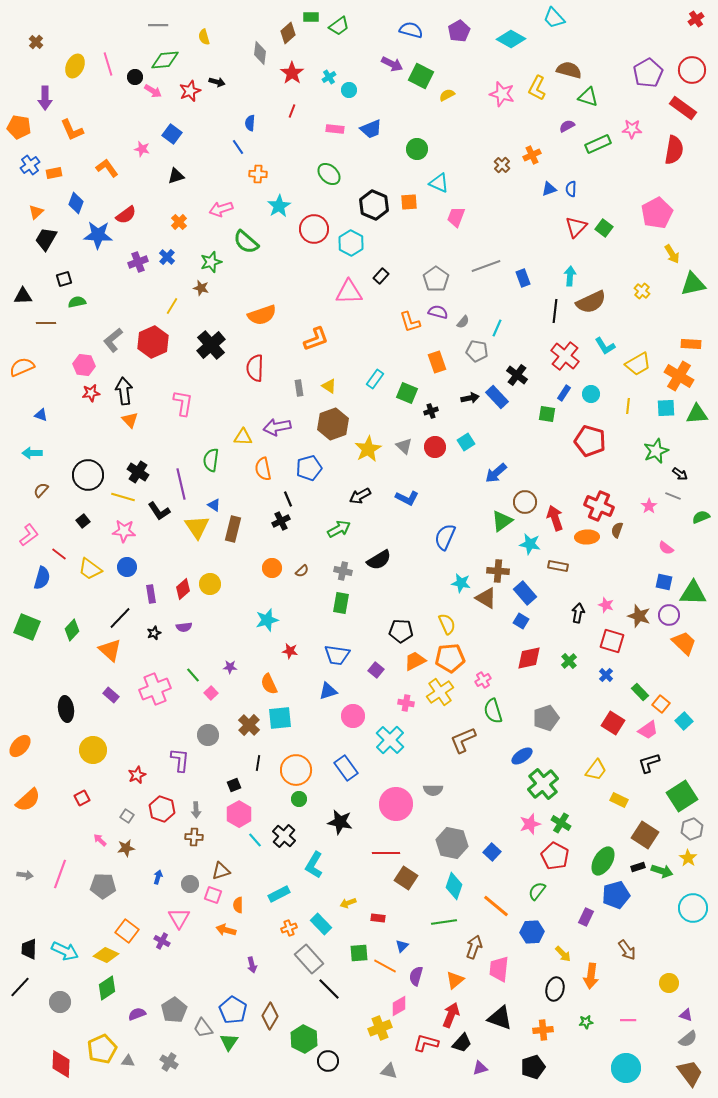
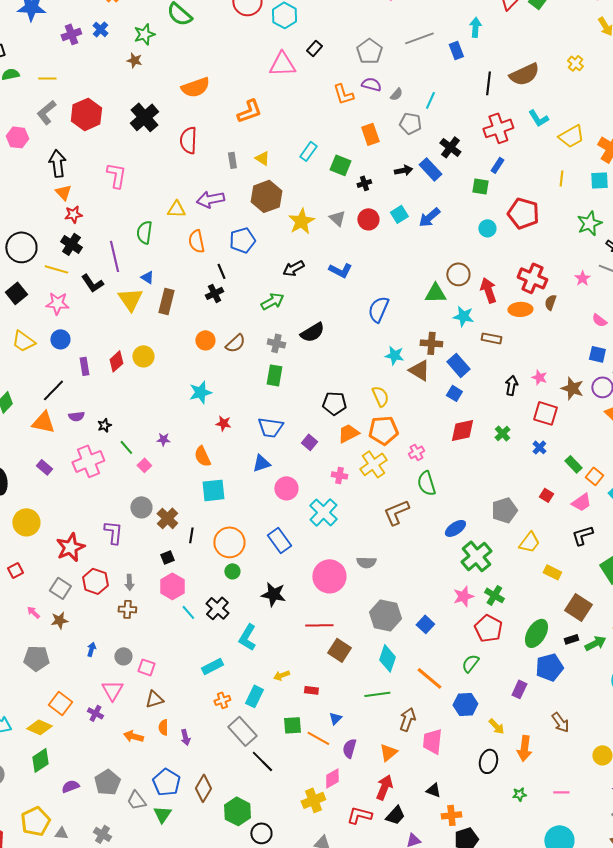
cyan arrow: (570, 276) -> (475, 27), moved
yellow line: (172, 306) -> (47, 78), moved, turned 60
red cross: (565, 356) -> (498, 128), turned 32
red star: (91, 393) -> (73, 214), moved
cyan circle: (591, 394) -> (487, 228), moved
blue arrow: (496, 473) -> (429, 217), moved
black square: (83, 521) -> (16, 293), size x1.5
green triangle: (502, 521) -> (435, 293), turned 35
brown semicircle: (302, 571) -> (235, 343), size x1.5
purple semicircle: (184, 627) -> (76, 416), moved
black star: (154, 633) -> (104, 425), moved
orange triangle: (110, 650) -> (43, 422), turned -30
gray pentagon: (546, 718) -> (504, 510), moved
red square: (613, 723) -> (546, 495), size x0.6
brown cross: (249, 725) -> (167, 518), moved
red star: (137, 775) -> (70, 547), size x1.6
gray square: (127, 816) -> (60, 588), size x1.5
brown triangle: (221, 871) -> (154, 699), moved
green arrow: (662, 871) -> (595, 643), turned -45
orange semicircle: (238, 905) -> (163, 727), moved
cyan rectangle: (321, 924) -> (254, 696), turned 70
orange arrow: (226, 930) -> (133, 736), moved
black triangle: (500, 1018) -> (433, 790), size x0.6
orange cross: (543, 1030) -> (451, 815), moved

